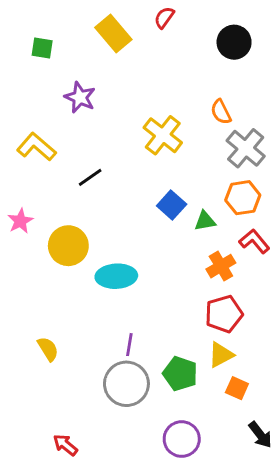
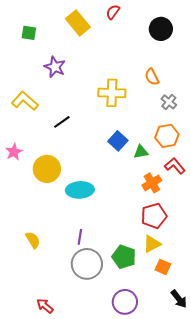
yellow cross: (163, 135) -> (112, 93), turned -36
gray cross: (246, 148) -> (169, 102), size x0.6
purple line: (129, 345) -> (80, 237), moved

